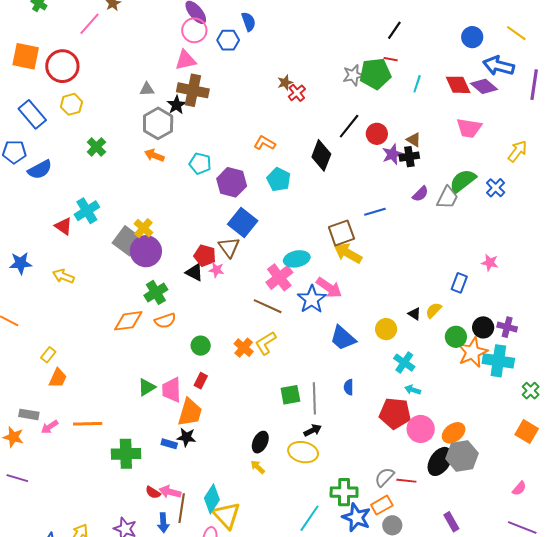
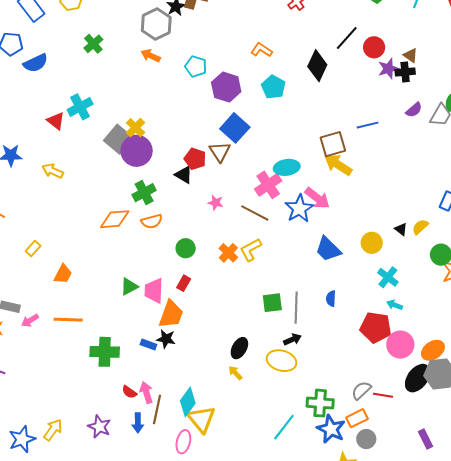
pink star: (216, 270) -> (216, 203), moved
orange trapezoid: (58, 378) -> (63, 274), moved
pink arrow: (170, 492) -> (146, 392), turned 55

